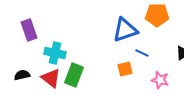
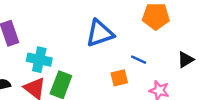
blue triangle: (125, 30) -> (100, 33), moved

